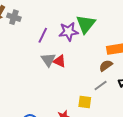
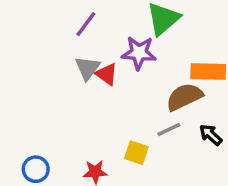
purple star: (69, 32) -> (139, 53), moved
brown semicircle: (106, 66) -> (184, 97), size x1.5

